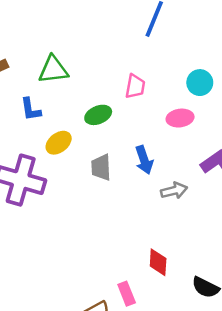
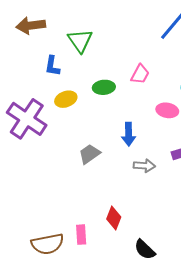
green triangle: (53, 70) -> (80, 41), turned 44
gray trapezoid: (101, 167) -> (89, 154), moved, turned 40

